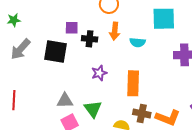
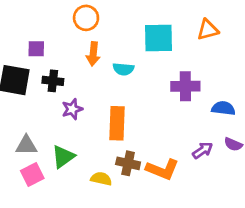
black cross: (90, 39) -> (53, 81), moved
green triangle: (93, 109) -> (63, 157), turned 30

